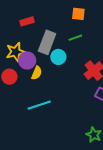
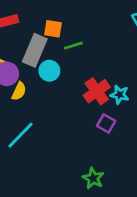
orange square: (78, 14) -> (53, 29), moved
cyan line: (39, 105) -> (21, 135), turned -30

